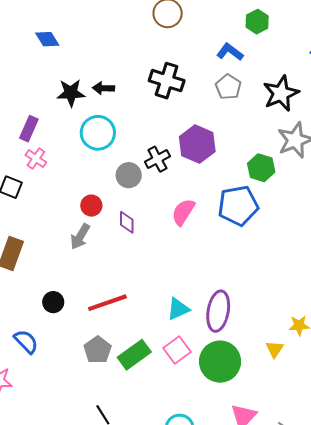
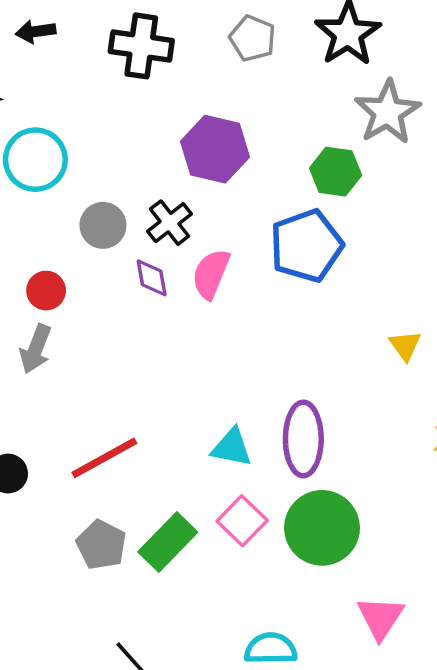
black arrow: (103, 88) -> (36, 32), moved
black cross: (157, 159) -> (170, 223), moved
purple diamond: (127, 222) -> (152, 278), moved
cyan triangle: (178, 309) -> (232, 447), turned 45
yellow triangle: (275, 349) -> (405, 345), moved

